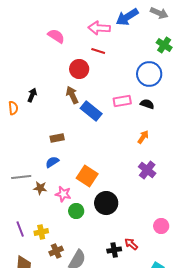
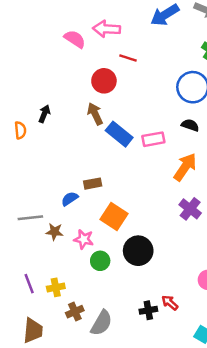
pink arrow: (99, 28) -> (106, 29), moved
pink rectangle: (122, 101) -> (153, 139), moved
orange arrow: (143, 137) -> (185, 167), size x1.6
brown rectangle: (57, 138) -> (93, 184), moved

